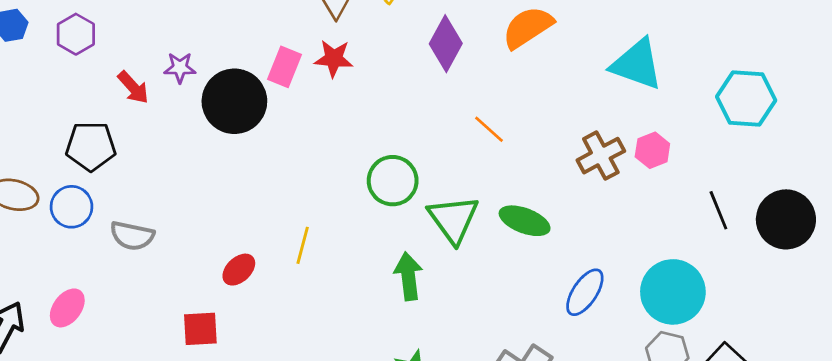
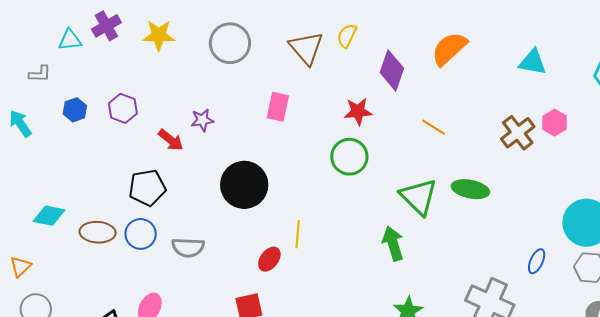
red star: (334, 59) -> (358, 111), moved
cyan triangle: (637, 64) -> (533, 62), size x0.7
black circle: (234, 101) -> (244, 185), moved
green circle: (393, 181) -> (349, 157), moved
yellow line: (303, 245) -> (298, 234), moved
blue ellipse: (585, 292) -> (537, 261), moved, size x0.7

